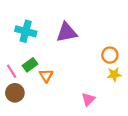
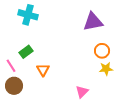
cyan cross: (26, 31) -> (28, 15), moved
purple triangle: (67, 32) -> (93, 22), moved
green rectangle: (30, 65) -> (26, 52), moved

